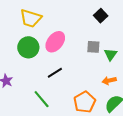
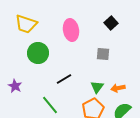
yellow trapezoid: (31, 18) -> (26, 24), moved
pink ellipse: (55, 42) -> (71, 30), moved, turned -50
green triangle: (111, 54) -> (97, 87), moved

